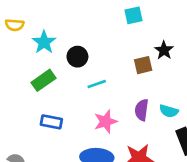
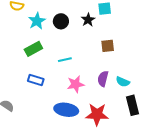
black star: (164, 50) -> (88, 20), moved
black circle: (77, 57) -> (61, 21), moved
cyan line: (97, 84) -> (65, 60), moved

